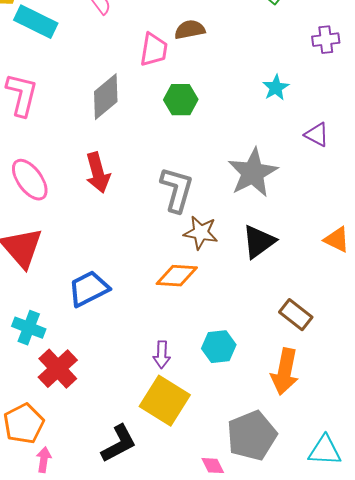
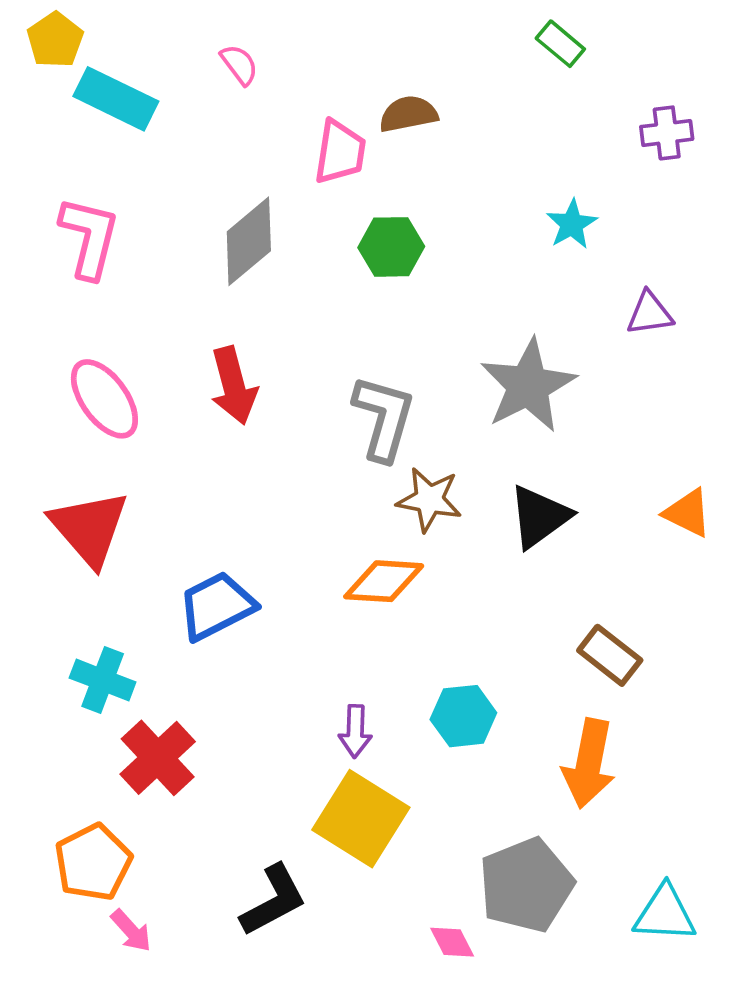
purple triangle: (317, 135) -> (650, 313), turned -36
pink arrow: (44, 460) -> (131, 931), turned 130

